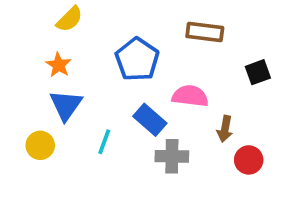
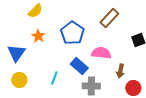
brown rectangle: (205, 32) -> (109, 18), turned -54
orange star: (59, 65) -> (38, 36), moved
blue triangle: (66, 105) -> (16, 53), moved

